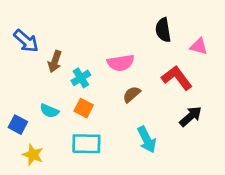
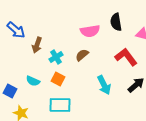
pink semicircle: (121, 63) -> (90, 31), moved
brown semicircle: (132, 94) -> (82, 55), moved
cyan arrow: (147, 140) -> (104, 85), moved

